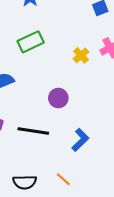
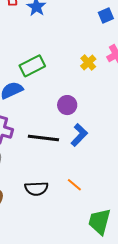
green rectangle: (31, 42) -> (32, 66), moved
blue L-shape: (80, 140) -> (79, 135), moved

